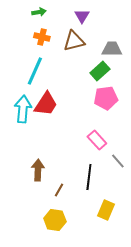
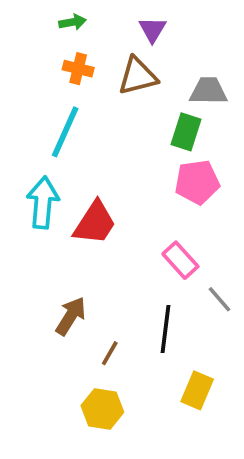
green rectangle: (100, 71) -> (186, 132), turned -30
red trapezoid: (46, 104) -> (95, 223), moved
brown arrow: (38, 170) -> (71, 316), turned 30

